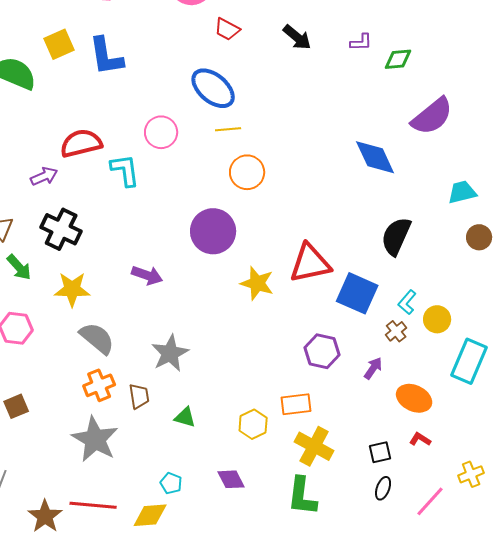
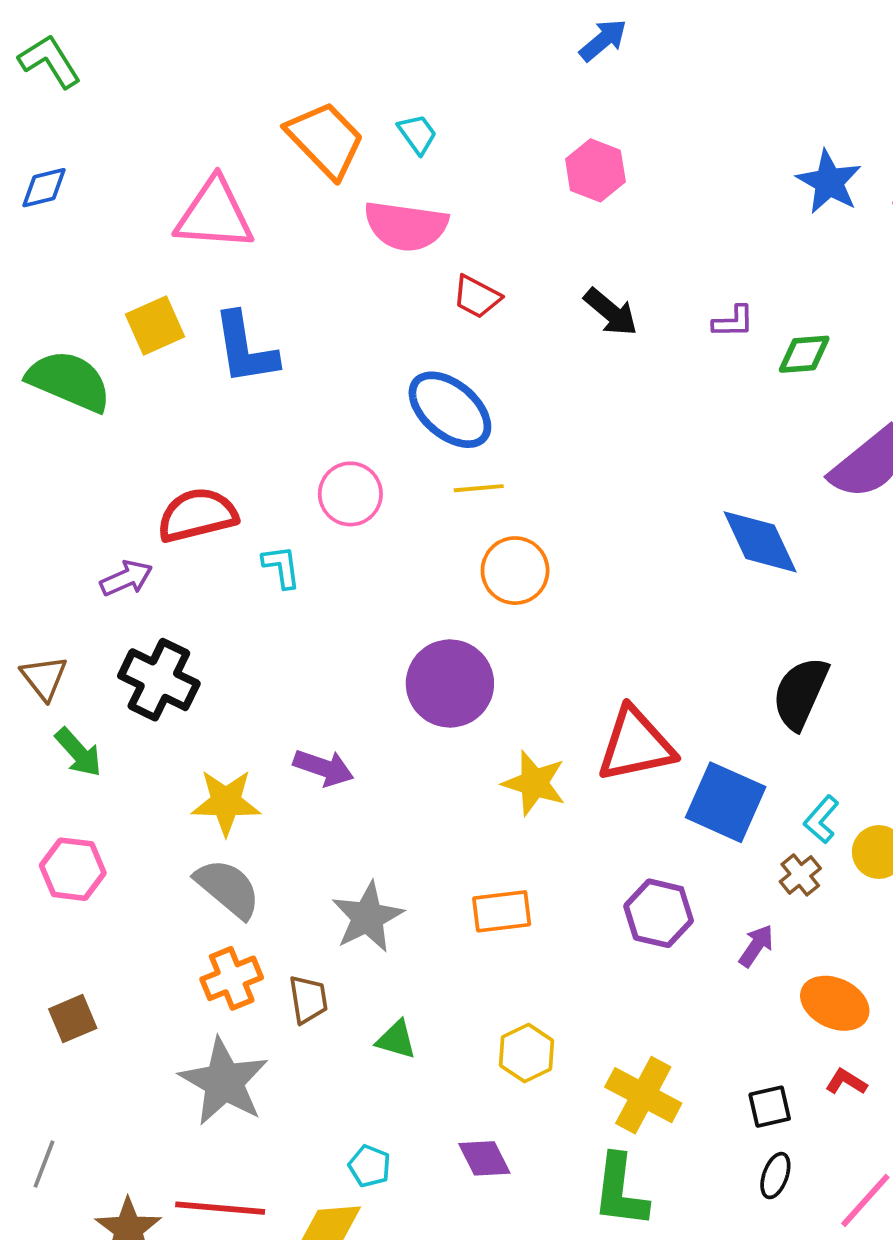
cyan L-shape: (125, 170) -> (281, 567), size x0.7
yellow star: (72, 289) -> (226, 802), moved
orange rectangle: (296, 404) -> (502, 911), moved

